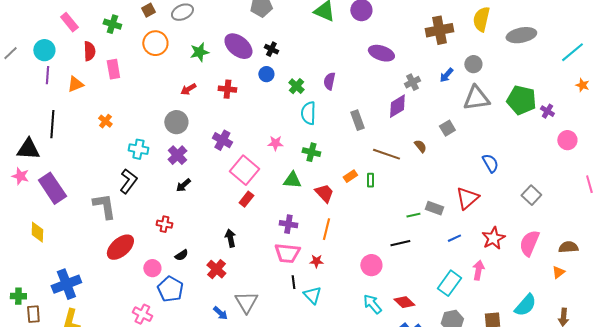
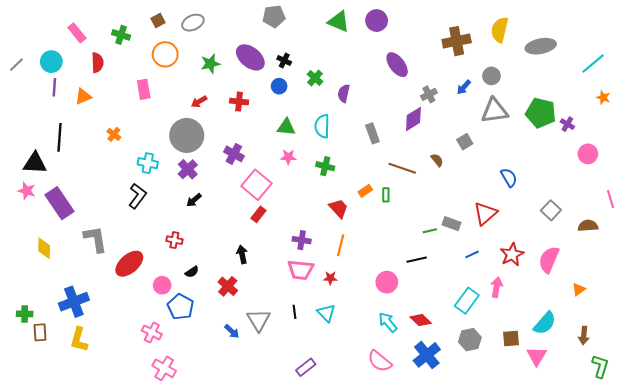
purple ellipse: (381, 53) -> (397, 65), turned 35
pink rectangle: (113, 69) -> (144, 89), moved
green cross: (296, 86) -> (315, 78), moved
gray circle: (176, 122) -> (187, 135), size x1.4
green triangle: (292, 180) -> (286, 127), moved
gray L-shape: (104, 206) -> (95, 239), moved
brown semicircle: (568, 247) -> (588, 226), moved
black line: (293, 282) -> (294, 312), moved

